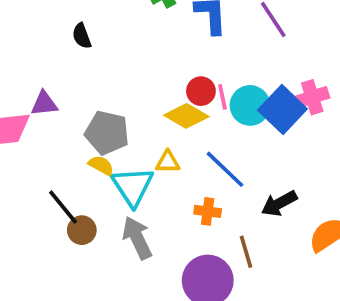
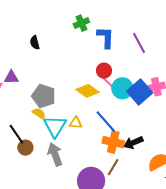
red circle: (201, 91) -> (104, 71), moved
pink line: (222, 97) -> (108, 82), turned -40
yellow triangle: (168, 162) -> (76, 123), moved
orange cross: (208, 211) -> (113, 142), moved, size x1.5
brown line: (246, 252) -> (113, 167), turned 42

